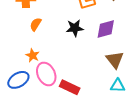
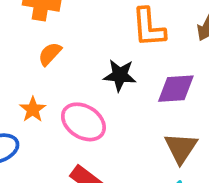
pink ellipse: (46, 74) -> (83, 122), moved, turned -45

